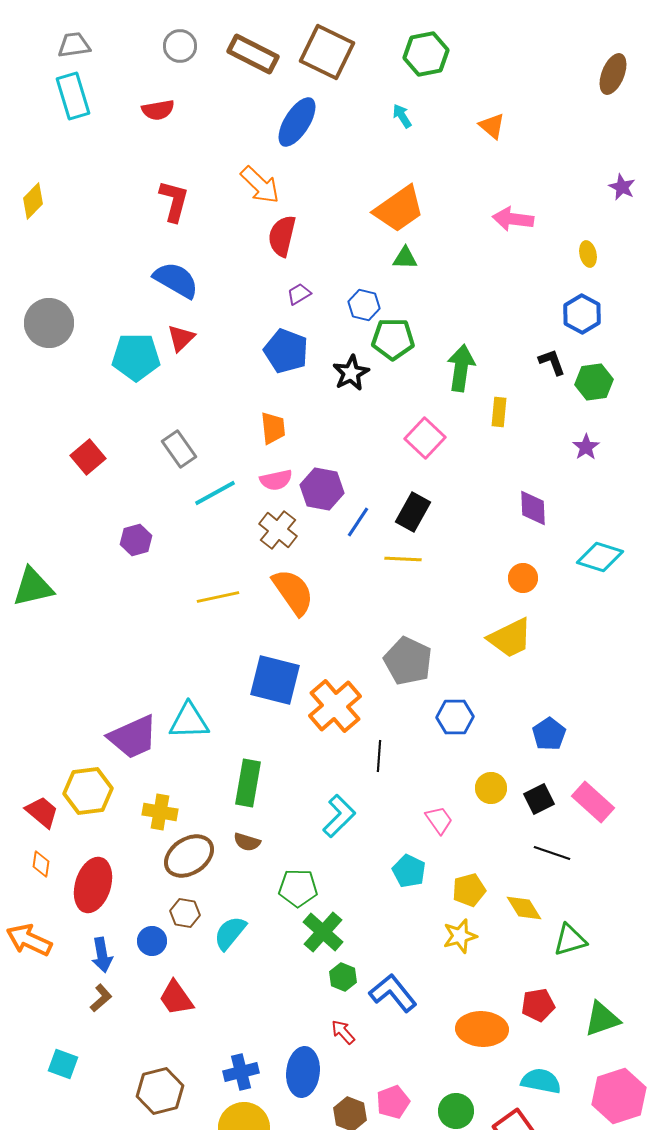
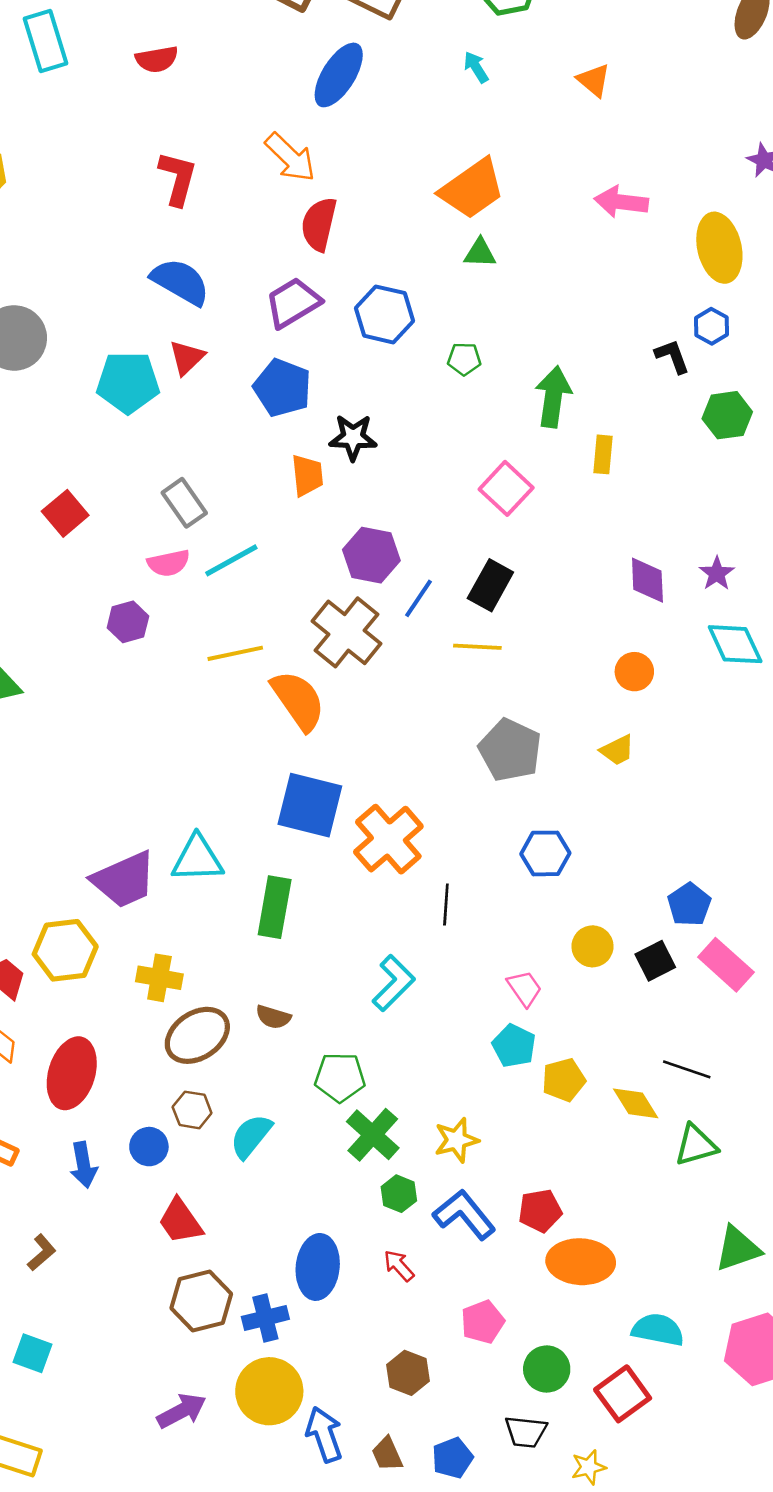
yellow ellipse: (588, 254) -> (719, 248), size x2.0
purple trapezoid: (299, 294) -> (293, 303), moved, size x1.8
blue hexagon: (364, 305) -> (384, 314), moved, size x1.4
blue hexagon: (582, 314) -> (712, 326), size x0.7
green pentagon: (393, 339) -> (464, 359), size x0.6
blue pentagon: (286, 351) -> (282, 388), moved
black L-shape: (552, 362) -> (672, 356), moved
black star: (351, 373) -> (353, 437), moved, turned 30
purple star: (586, 447) -> (717, 573), moved
pink semicircle: (276, 480) -> (169, 563), moved
brown cross: (278, 530) -> (347, 632), moved, size x1.4
cyan diamond: (600, 557) -> (735, 644), turned 48
orange semicircle: (293, 592) -> (298, 700), moved
yellow line: (218, 597) -> (235, 653), moved
yellow trapezoid: (510, 638) -> (617, 750), size x0.6
gray pentagon: (408, 661) -> (510, 750), moved
blue pentagon: (549, 734) -> (689, 905), moved
green rectangle: (248, 783) -> (275, 907), moved
black line: (552, 853) -> (687, 1069), moved
cyan pentagon: (409, 871) -> (514, 1046), moved
yellow star: (460, 936) -> (456, 1140), moved
brown L-shape: (101, 998) -> (42, 1253), moved
red pentagon: (538, 1005) -> (540, 1211), moved
cyan square: (63, 1064) -> (32, 1353), moved
blue ellipse: (303, 1072) -> (318, 1267), moved
brown hexagon: (160, 1091) -> (201, 1301), moved
pink pentagon: (393, 1102) -> (483, 1322), moved

